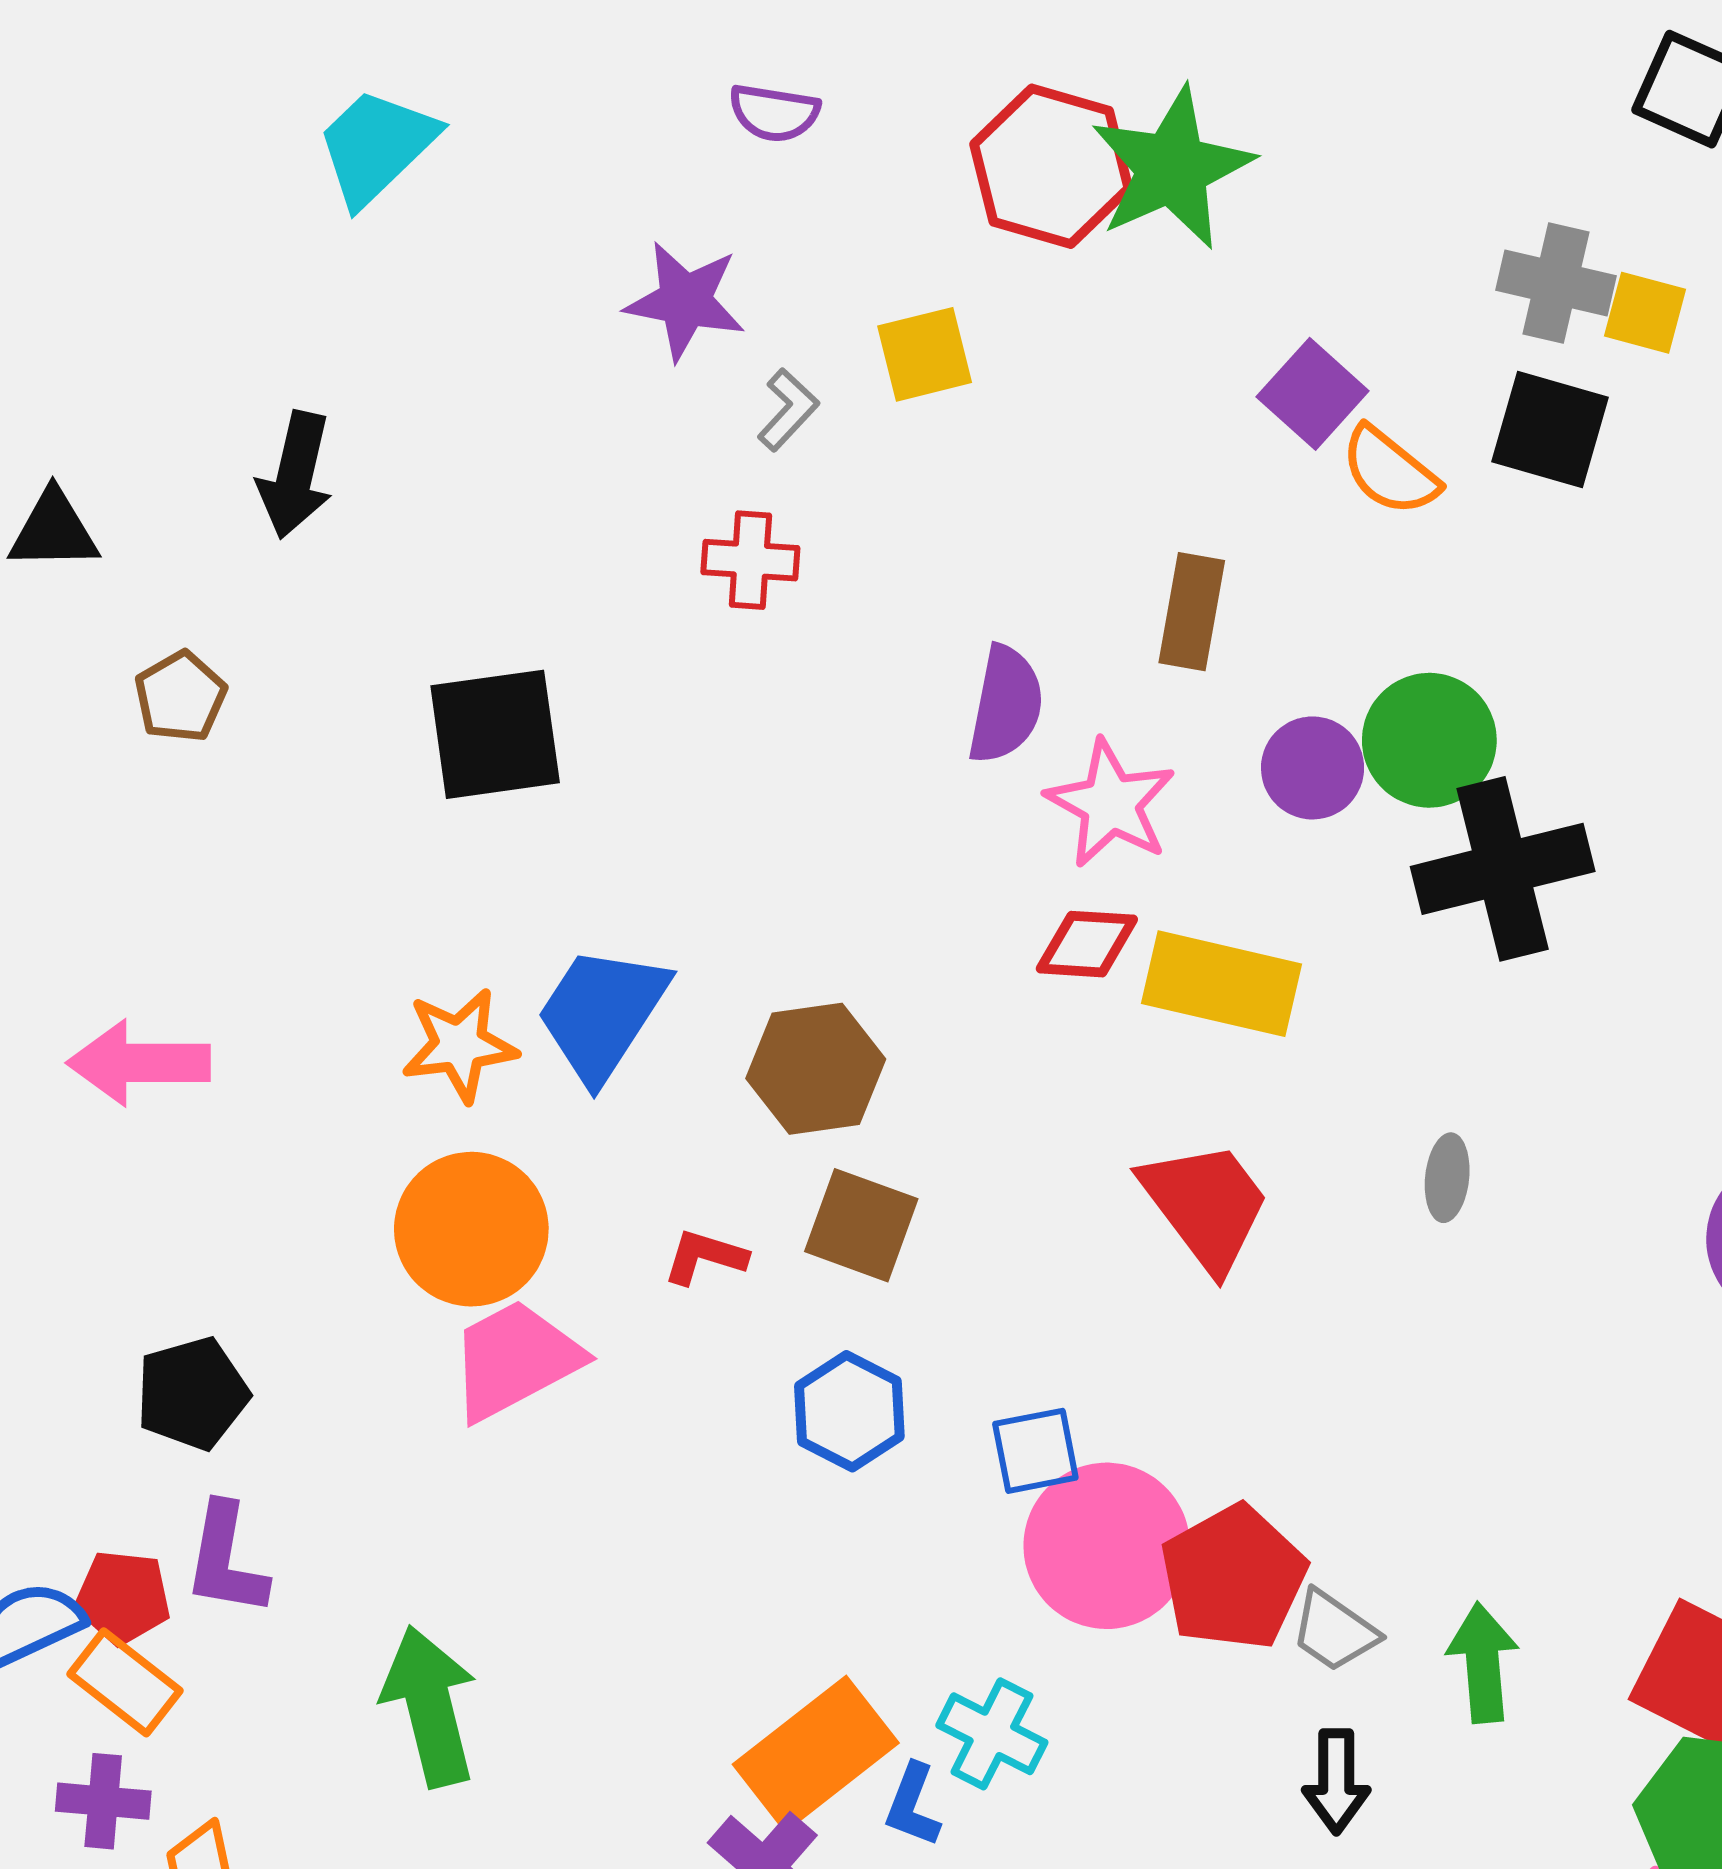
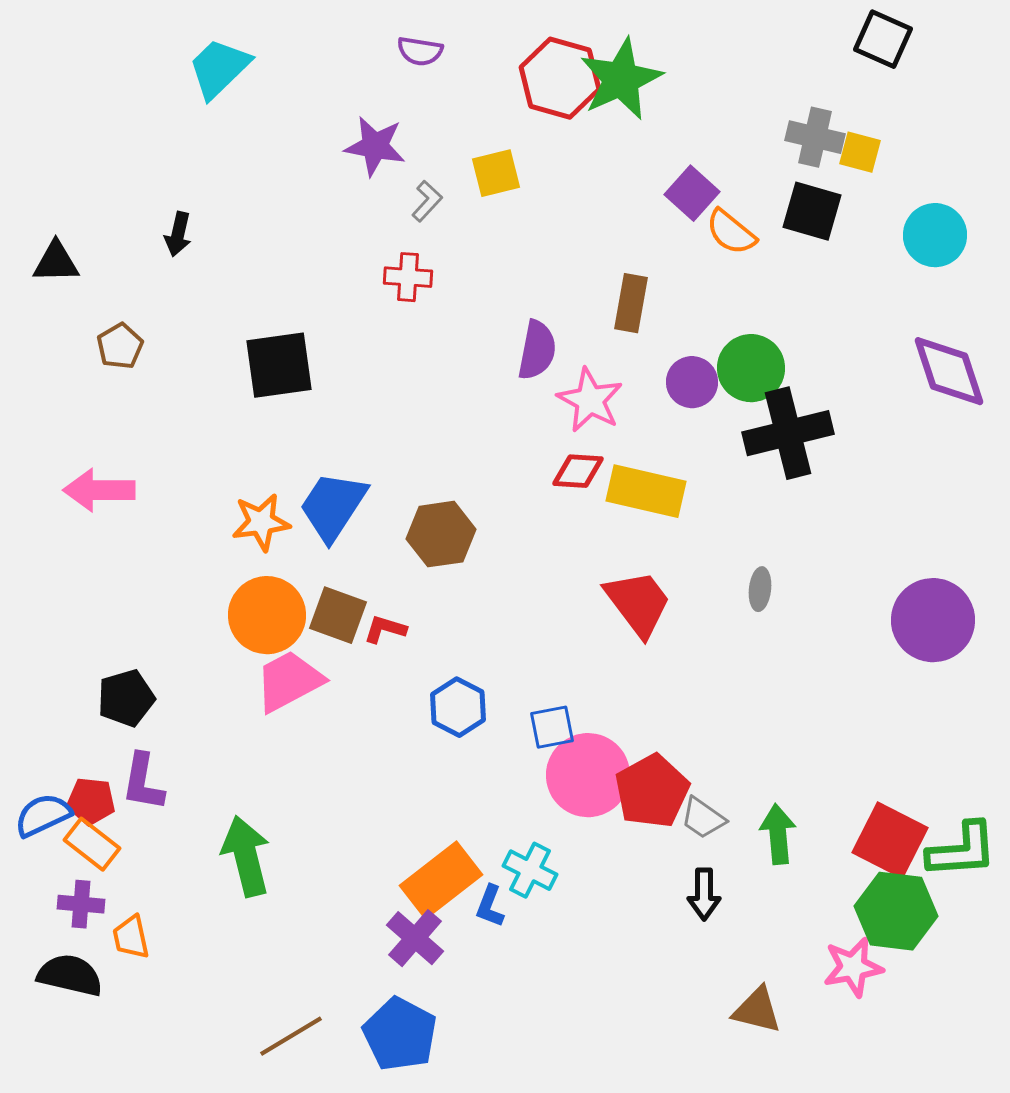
black arrow: (295, 475) -> (178, 234), size x0.7
pink arrow: (139, 1063) -> (99, 490), moved
brown square: (861, 1225) -> (338, 615), moved

